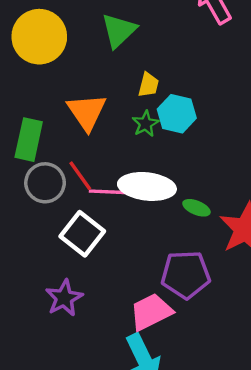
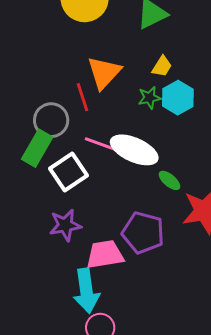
green rectangle: (29, 140) -> (37, 148), moved
red line: (80, 176) -> (83, 97), moved
purple star: (64, 298) -> (65, 225), moved

